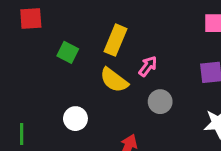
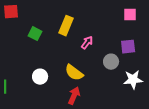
yellow semicircle: (114, 80) -> (74, 73), moved
gray circle: (160, 102) -> (111, 62), moved

